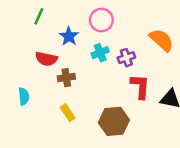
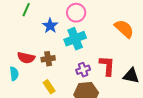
cyan cross: (100, 53) -> (75, 39), size x1.5
purple cross: (126, 58) -> (83, 70), moved
red semicircle: (46, 59) -> (26, 58), moved

